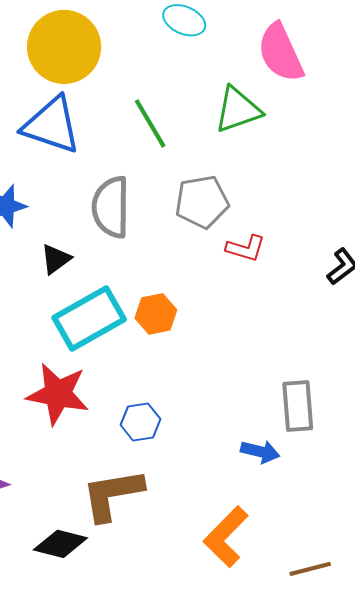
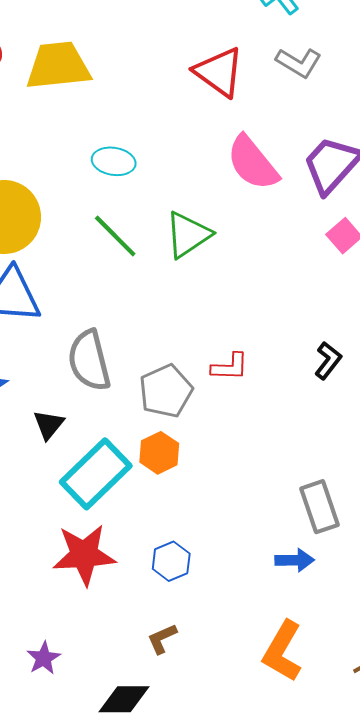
pink semicircle: (281, 53) -> (253, 163), moved
green line: (150, 123) -> (115, 236), moved
gray pentagon: (202, 202) -> (166, 391), moved
brown L-shape: (112, 495) -> (162, 639), size x0.5

